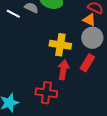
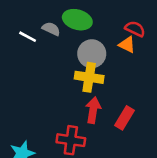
gray circle: (92, 38) -> (92, 54), moved
red rectangle: (87, 63) -> (124, 118), moved

